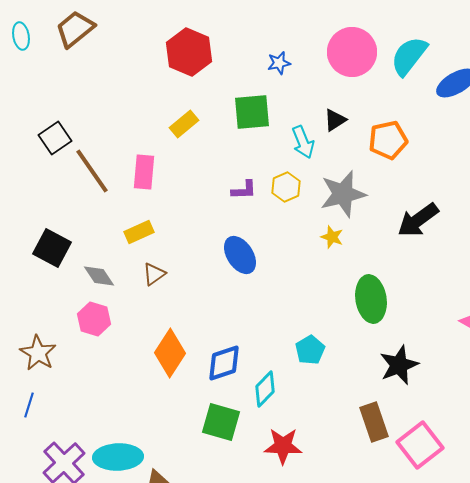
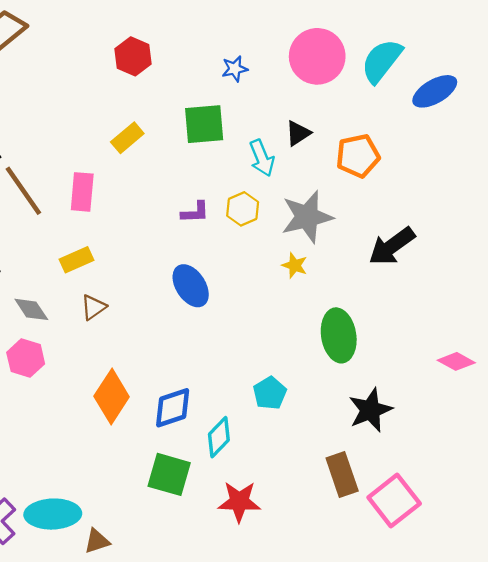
red hexagon: (189, 52) -> (133, 56), size x0.7

